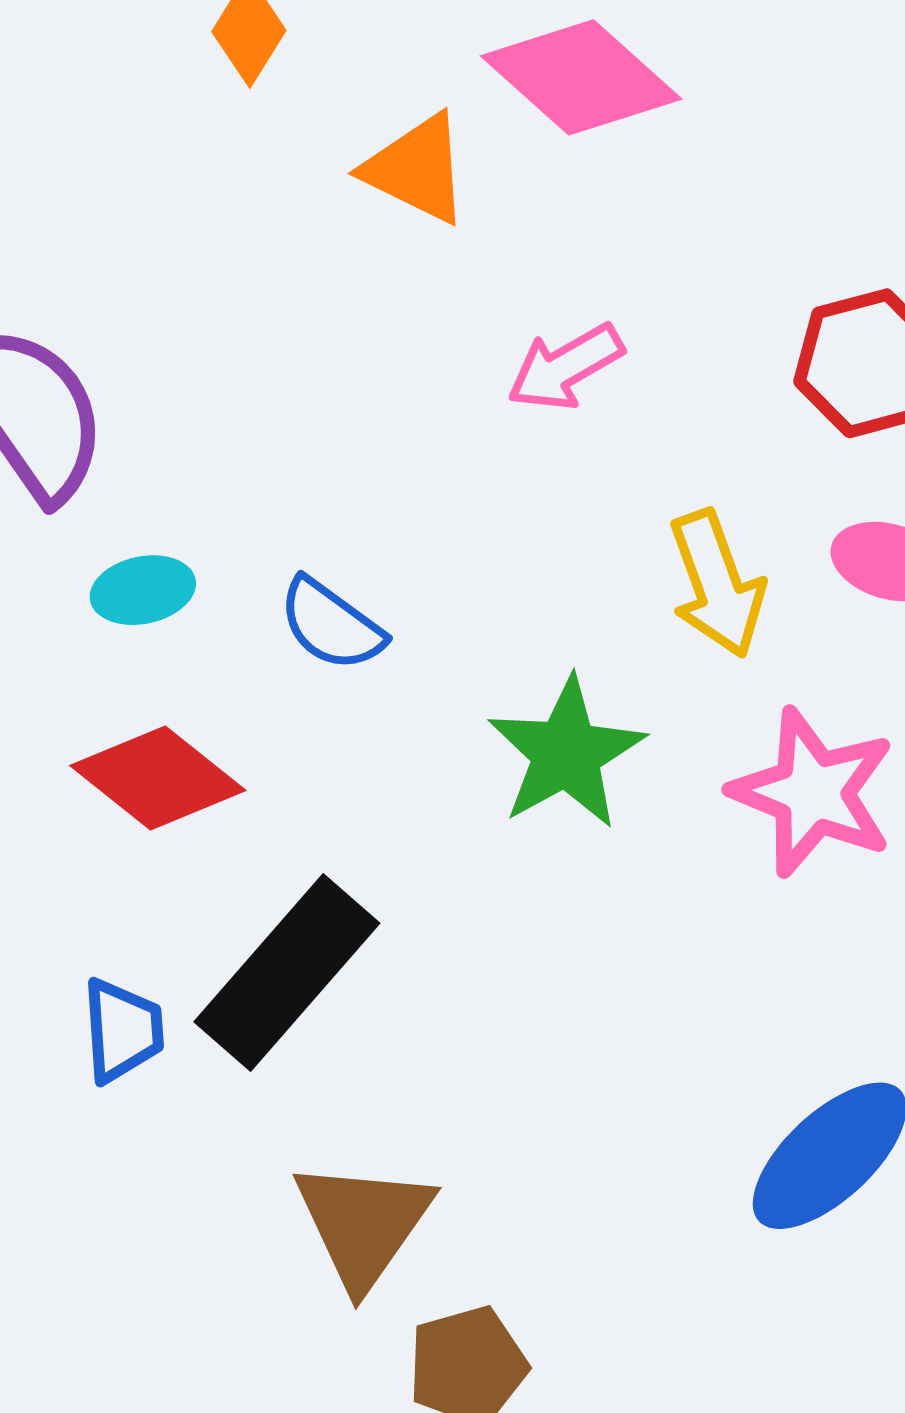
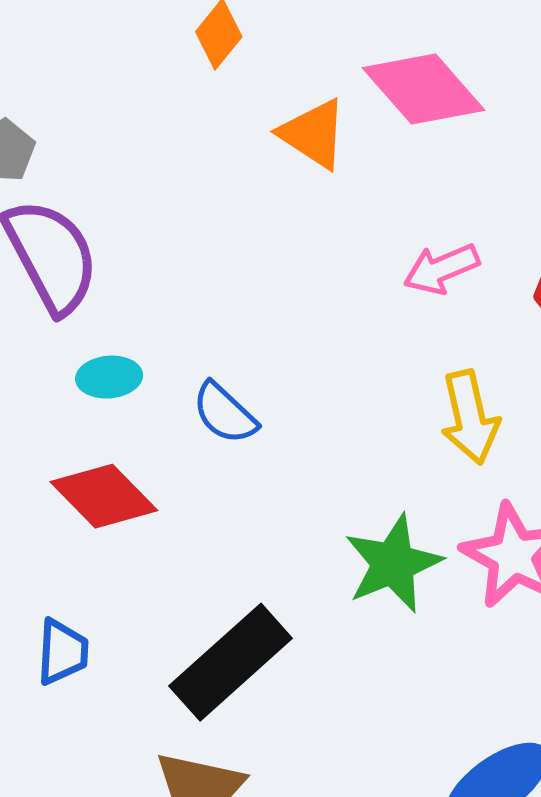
pink arrow: (565, 367) -> (441, 269), moved
green star: (566, 753) -> (393, 564), moved
black rectangle: (287, 972) -> (231, 662), moved

